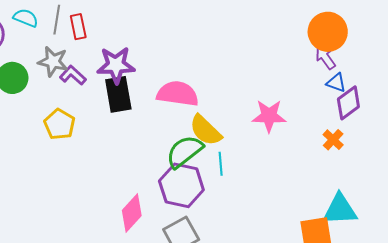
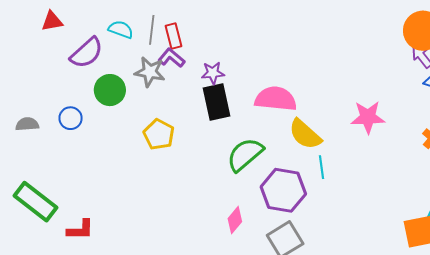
purple star: (116, 65) -> (213, 73), size x0.6
purple L-shape: (73, 75) -> (171, 58), moved
green semicircle: (184, 152) -> (245, 154), moved
pink diamond: (132, 213) -> (235, 220), size x0.7

